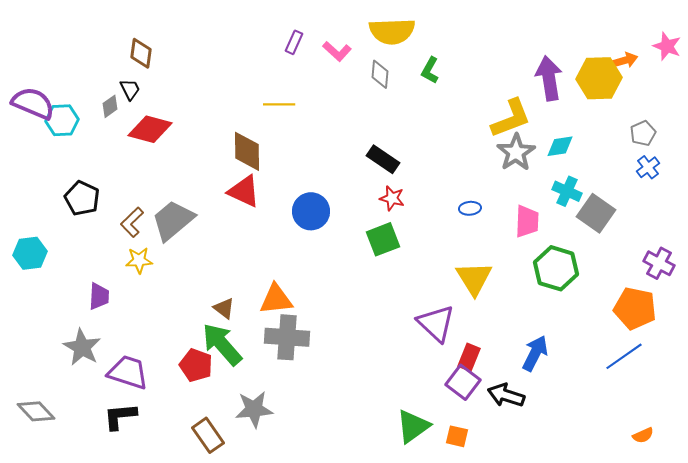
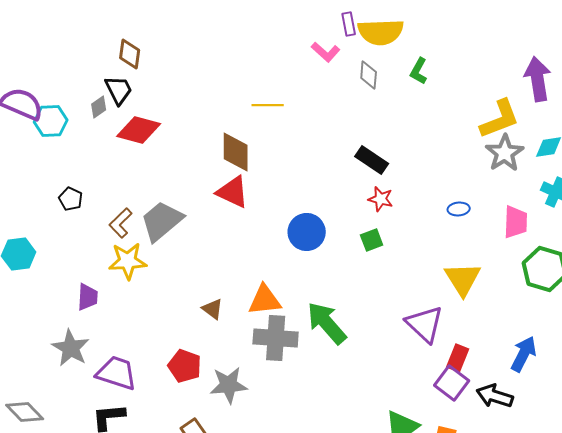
purple rectangle: (294, 42) -> (349, 24), moved, turned -35
black trapezoid: (130, 89) -> (119, 90), size x1.4
black pentagon: (82, 198) -> (71, 199), size x0.7
blue circle: (311, 211) -> (307, 232), moved
green square: (383, 239) -> (372, 240), size x0.7
yellow star: (139, 260) -> (128, 261), size x1.4
green arrow: (222, 344) -> (327, 323), moved
gray star: (254, 409) -> (229, 385), moved

